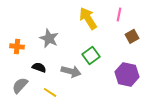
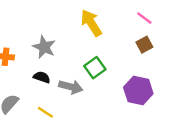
pink line: (119, 14) -> (144, 18), moved, turned -64
black semicircle: (39, 67) -> (42, 77), moved

